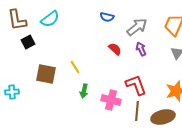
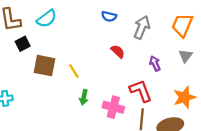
gray arrow: (137, 27) -> (142, 27), turned -30
purple arrow: (141, 49) -> (155, 63), moved
brown square: (46, 74) -> (44, 66), moved

